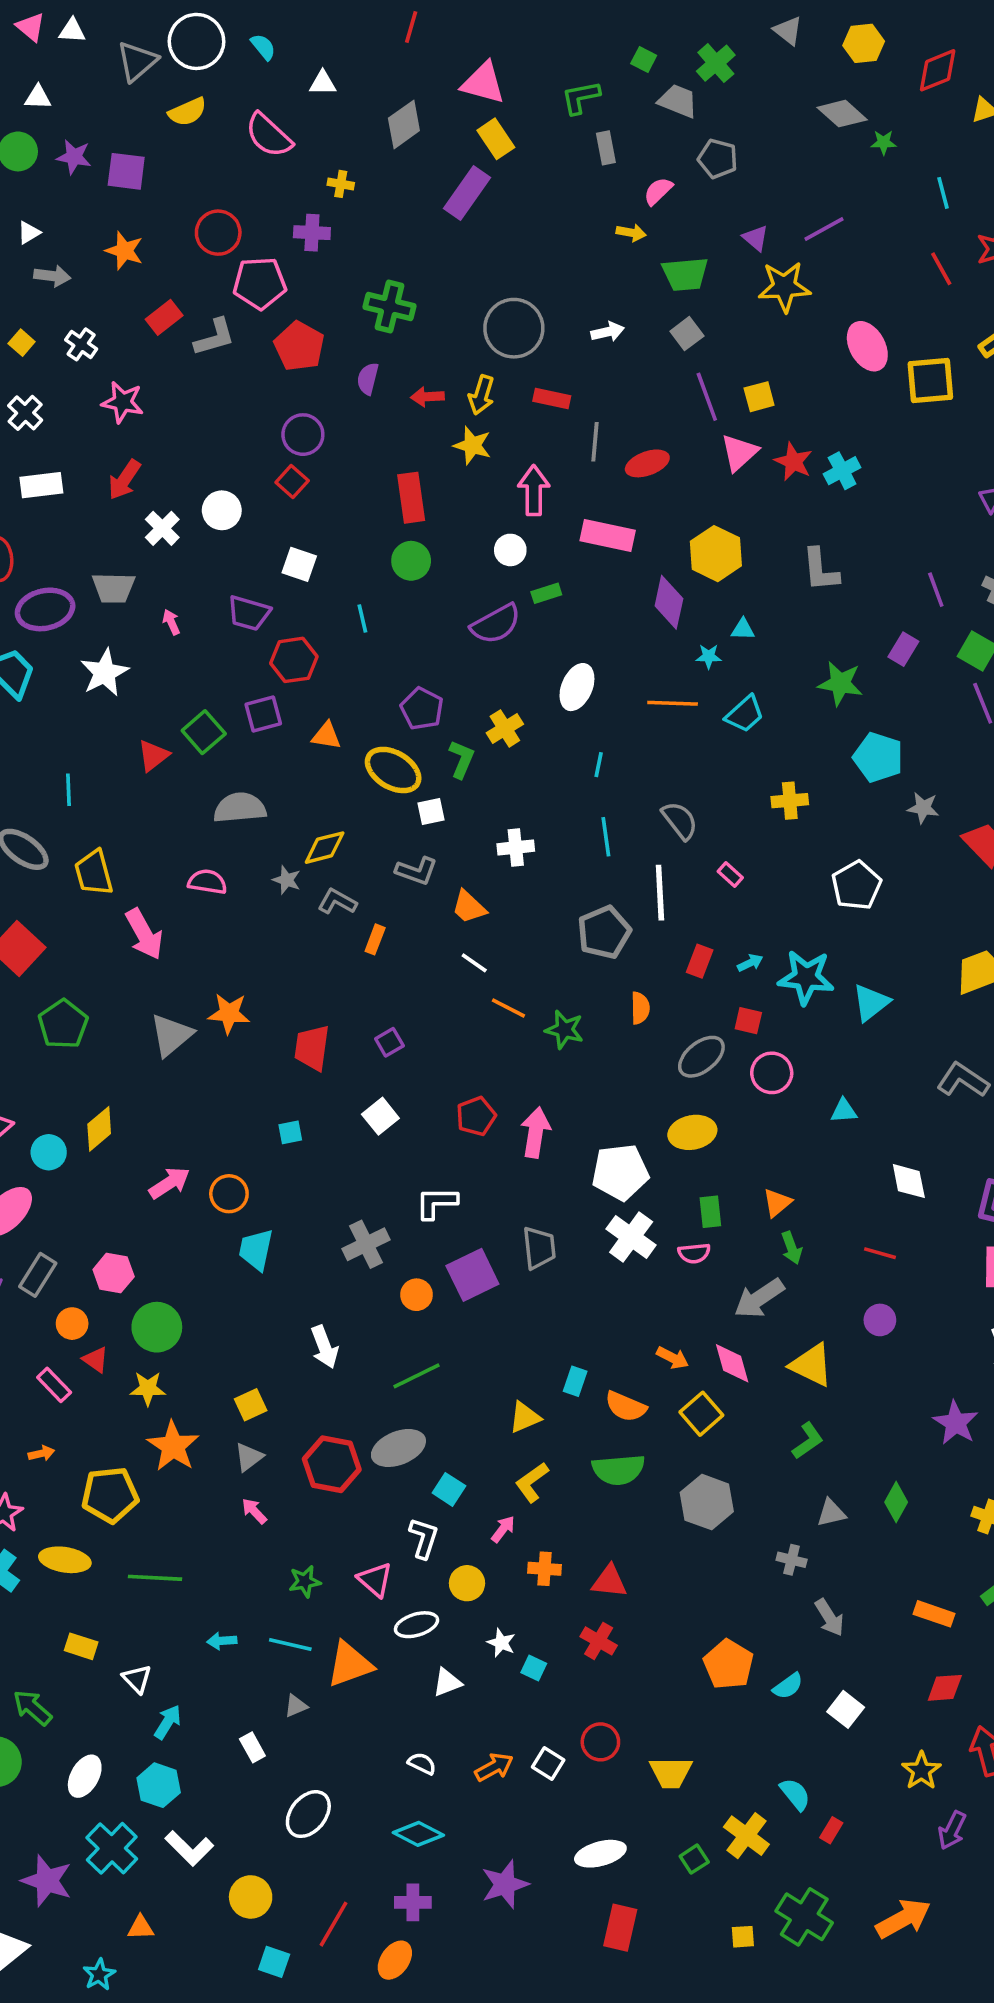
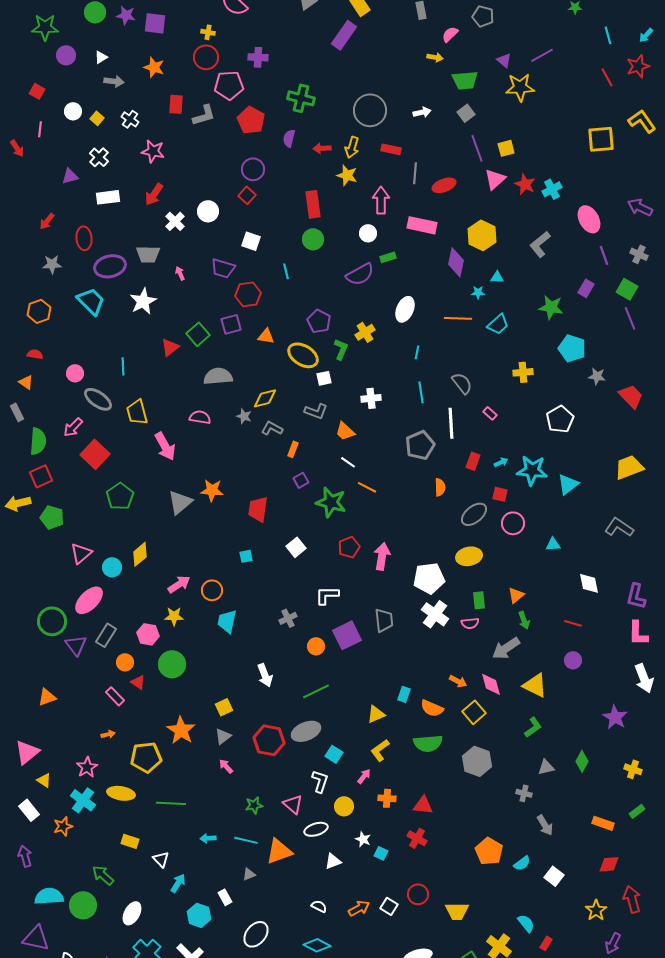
yellow cross: (341, 184) -> (208, 32), moved
red rectangle: (164, 317) -> (176, 104), turned -48
pink ellipse: (867, 346) -> (589, 219), moved
gray L-shape: (820, 570) -> (540, 244), turned 56
green star: (564, 1030) -> (331, 502), moved, size x1.4
purple square: (389, 1042) -> (301, 480), moved
gray cross: (366, 1244) -> (288, 618), size x0.7
yellow star: (148, 1388) -> (174, 616), moved
cyan hexagon: (159, 1785) -> (199, 915), moved

